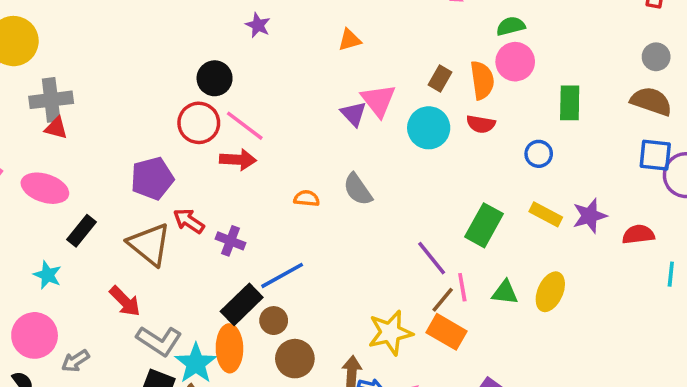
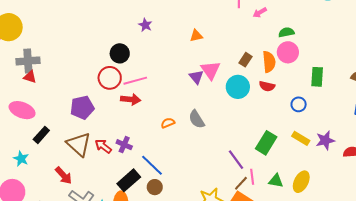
pink line: (245, 126) -> (135, 81), turned -55
orange semicircle: (307, 198) -> (168, 123), turned -32
red arrow: (189, 221) -> (103, 146), moved
blue line: (282, 275) -> (152, 165), turned 70
brown circle: (274, 321) -> (155, 187), moved

